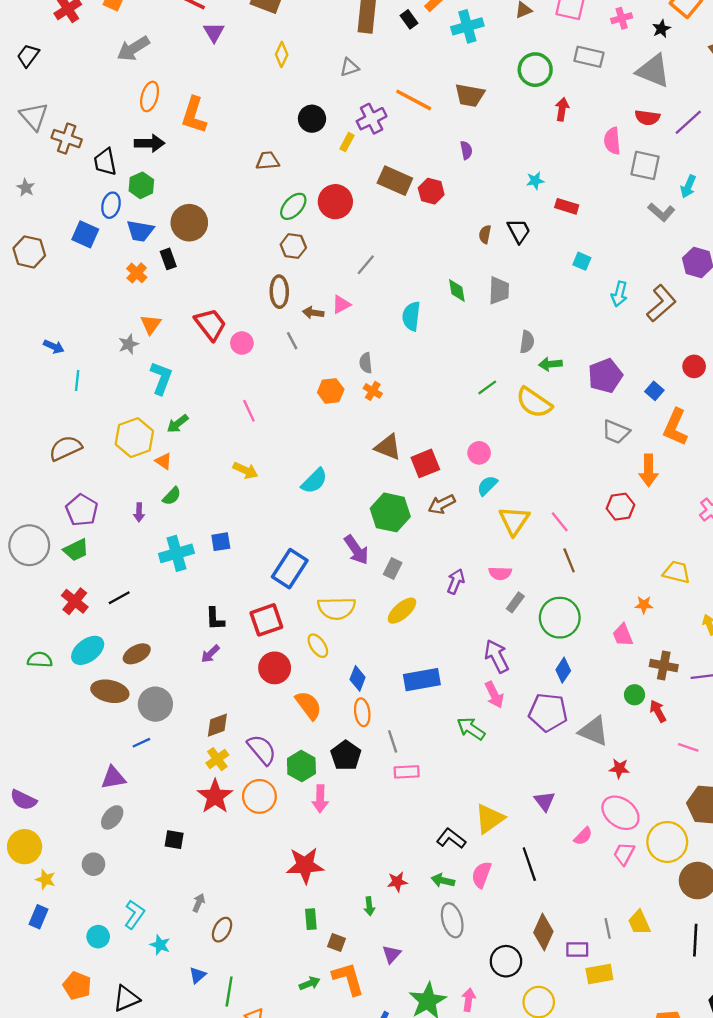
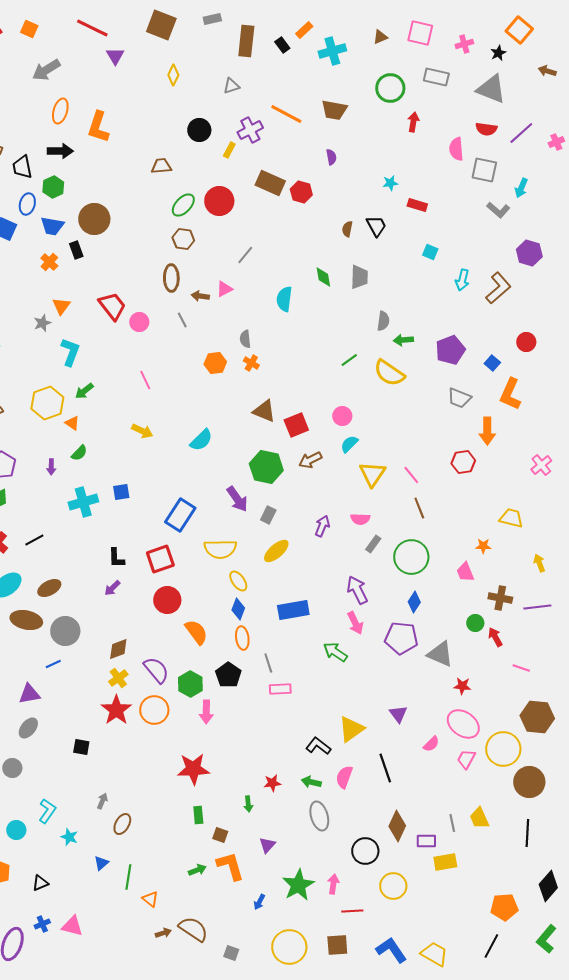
yellow ellipse: (318, 646) -> (238, 581), moved
black triangle: (126, 999) -> (40, 883), size x0.7

